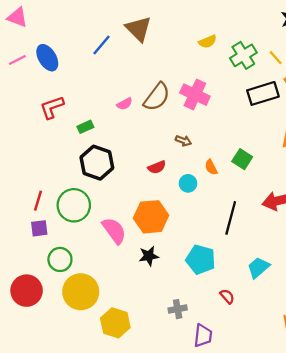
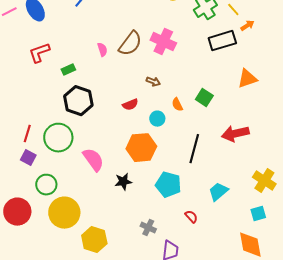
pink semicircle: (125, 104) -> (102, 50), turned -80
orange hexagon: (151, 217) -> (141, 148), moved
purple square: (39, 228) -> (28, 158), turned 35
gray cross: (178, 309) -> (148, 228), turned 35

